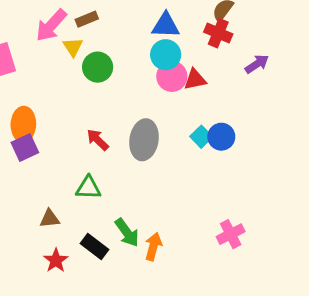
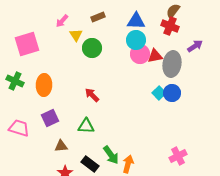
brown rectangle: (87, 19) -> (98, 17), moved
pink arrow: (51, 25) -> (62, 21), size x0.6
gray ellipse: (144, 140) -> (172, 64), moved
purple square: (25, 148) -> (50, 118), moved

